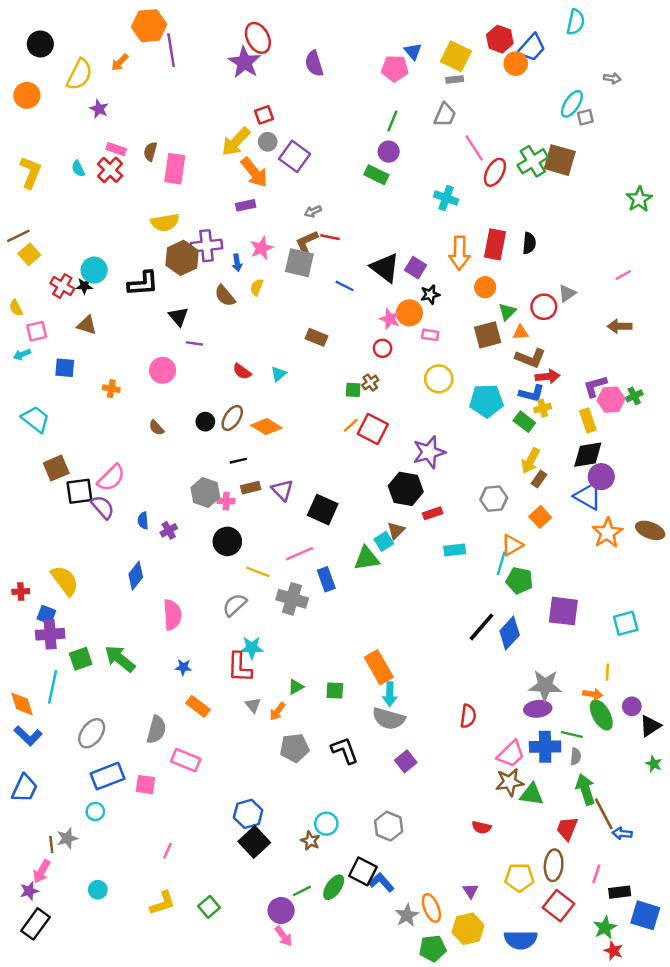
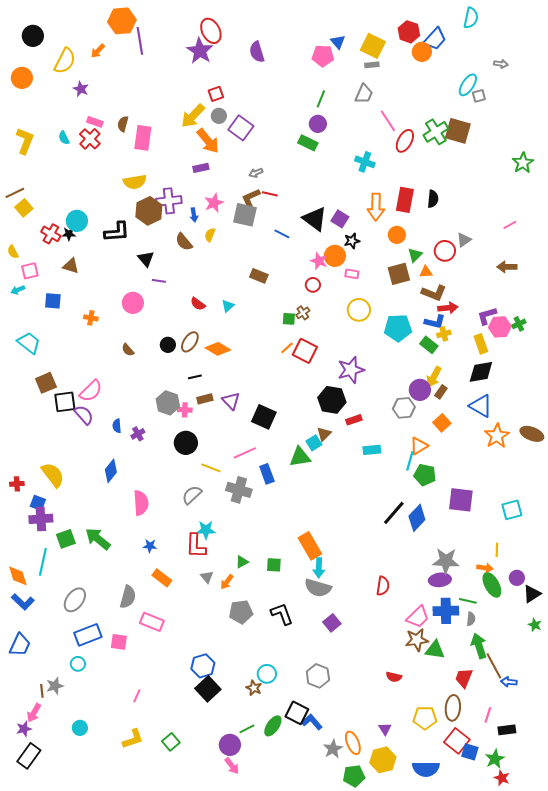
purple circle: (601, 477) -> (420, 390), moved
blue square: (645, 915) -> (470, 752), moved, size x0.7

